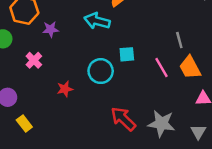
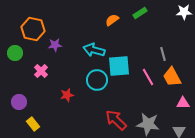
cyan arrow: (97, 21) -> (94, 50), moved
cyan square: (127, 54) -> (119, 66), size x1.6

